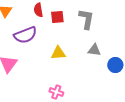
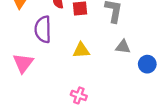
purple semicircle: (25, 35) -> (43, 29), turned 110

